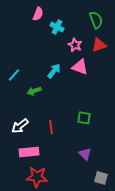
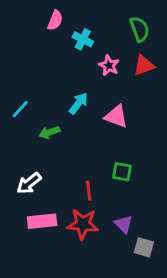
pink triangle: (80, 67) -> (116, 116), moved
red line: (51, 127) -> (89, 191), moved
red star: (37, 177) -> (83, 224), moved
gray square: (101, 178) -> (144, 247), moved

